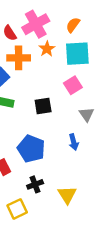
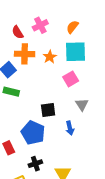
pink cross: (36, 24) -> (40, 25), size x0.7
orange star: (47, 49) -> (50, 57), moved
black square: (43, 106) -> (48, 110), moved

